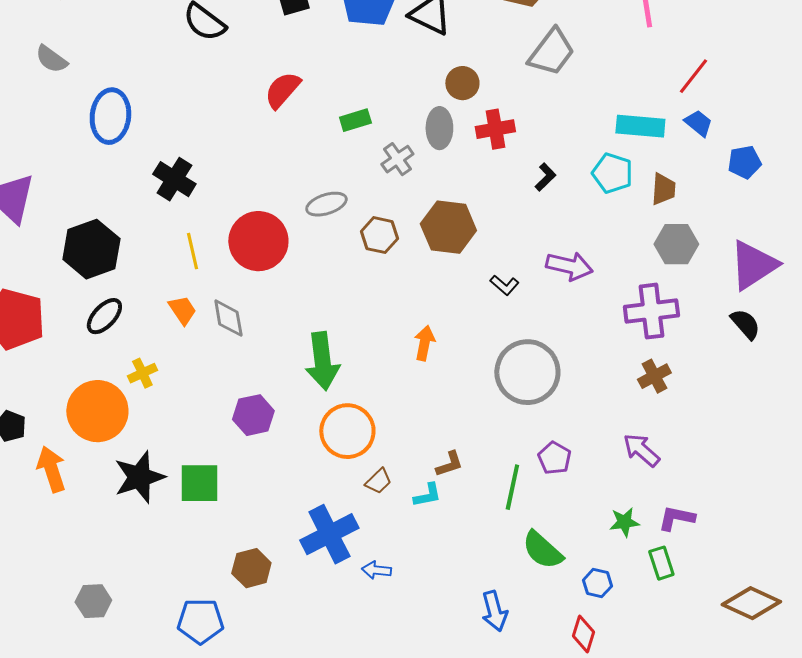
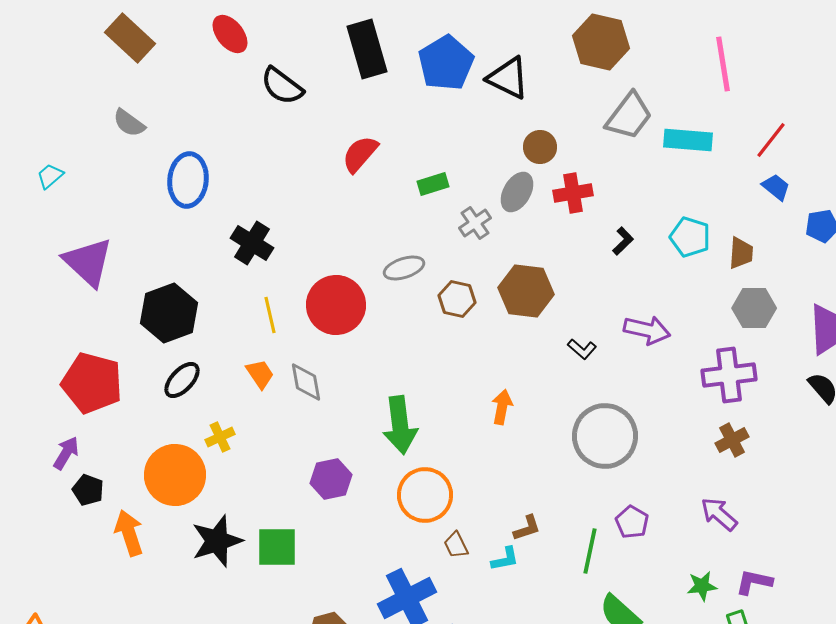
cyan rectangle: (640, 126) -> (688, 140), moved
gray ellipse: (439, 128) -> (517, 192), turned 30
brown trapezoid: (378, 481) -> (456, 545), turned 108

